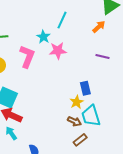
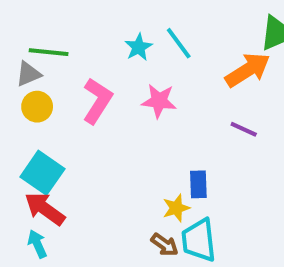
cyan line: (62, 20) -> (179, 43), turned -72
orange arrow: (99, 27) -> (248, 70), size x1.6
cyan star: (43, 37) -> (139, 47), moved

